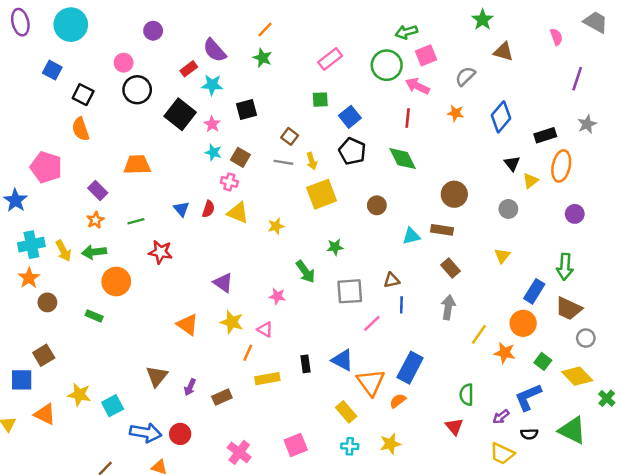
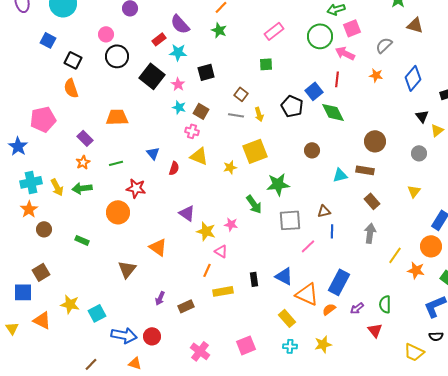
blue square: (350, 117) -> (314, 91), moved
pink pentagon: (46, 167) -> (43, 119), turned -30
yellow square: (322, 194) -> (255, 151), moved
red semicircle: (208, 209) -> (174, 168), moved
green star: (335, 247) -> (278, 184), size x1.6
orange circle: (116, 282) -> (118, 212), moved
yellow star: (232, 322) -> (206, 231), moved
brown triangle: (157, 376) -> (127, 269), moved
orange triangle: (371, 382) -> (307, 294), turned -30
purple arrow: (501, 417) -> (357, 308), moved

